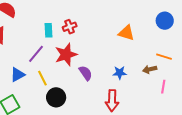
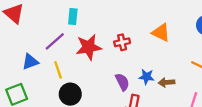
red cross: (70, 27) -> (122, 42), moved
brown arrow: (150, 69) -> (166, 82), moved
purple semicircle: (86, 73) -> (122, 82), moved

